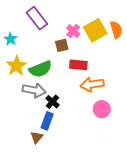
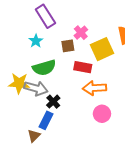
yellow square: (95, 30) -> (102, 49), moved
cyan star: (11, 39) -> (36, 41), moved
yellow star: (16, 66) -> (19, 83), moved, turned 30

